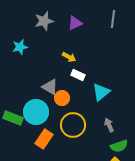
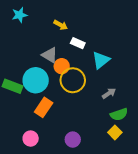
yellow arrow: (69, 57) -> (61, 25), moved
yellow circle: (73, 125) -> (73, 80), moved
gray arrow: (109, 125) -> (109, 93), turned 80

